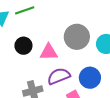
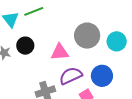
black circle: (23, 46) -> (25, 46), moved

